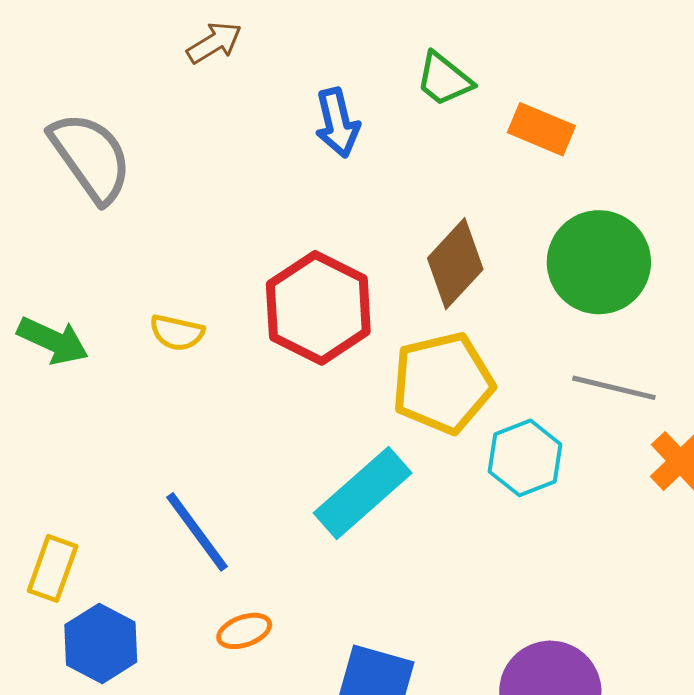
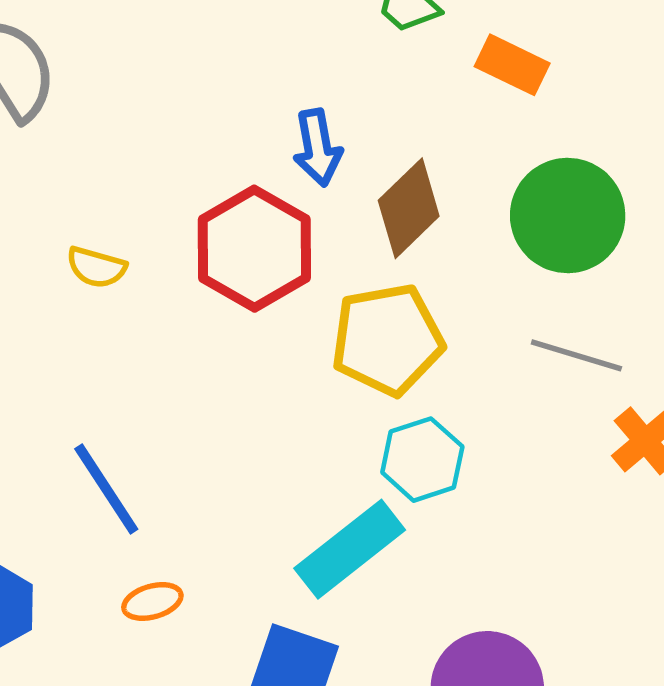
blue arrow: (337, 123) -> (317, 148), moved
cyan hexagon: (525, 458) -> (422, 460), moved
cyan rectangle: (363, 493) -> (350, 549), moved

